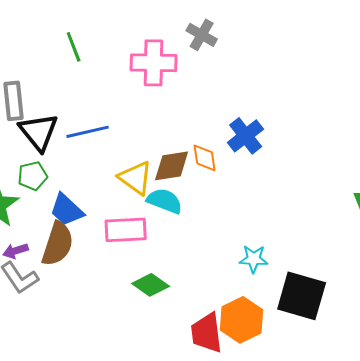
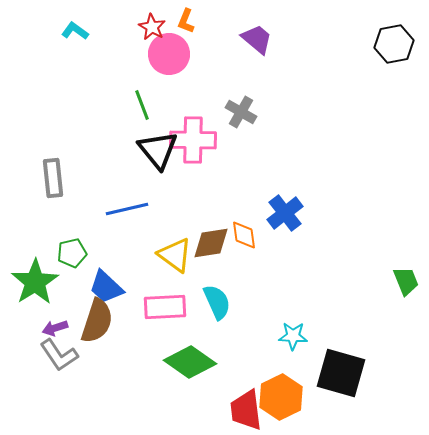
green line: (74, 47) -> (142, 105), moved
black triangle: (39, 132) -> (158, 150), moved
cyan semicircle: (165, 201) -> (217, 302), moved, turned 45
green diamond: (151, 285) -> (190, 362), size x1.4

